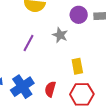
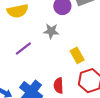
purple line: (28, 43) -> (23, 48), turned 42

